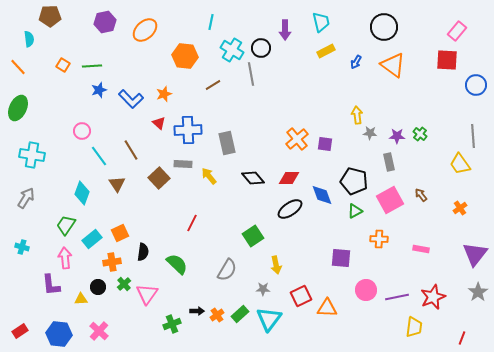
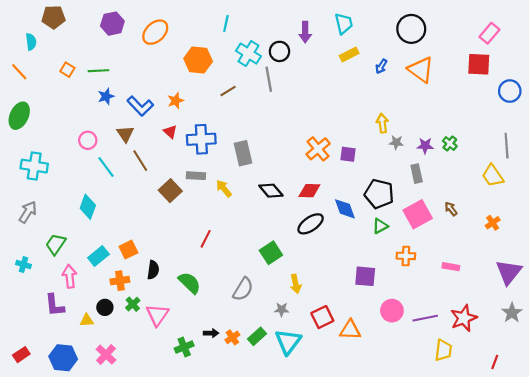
brown triangle: (117, 184) -> (125, 134), moved
green trapezoid: (66, 225) -> (56, 244), moved

